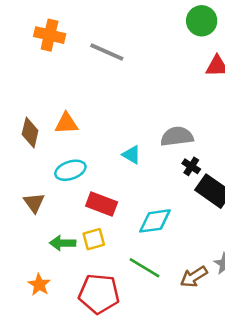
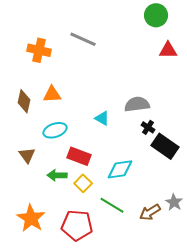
orange cross: (50, 35) -> (39, 50), moved
yellow square: (94, 239) -> (83, 183), moved, turned -30
green arrow: (63, 243) -> (57, 175), moved
orange star: (39, 285) -> (31, 218), size x1.6

